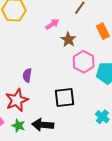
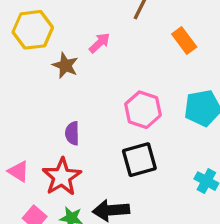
brown star: (68, 40) -> (65, 65), moved
pink hexagon: (84, 62) -> (143, 110), moved

